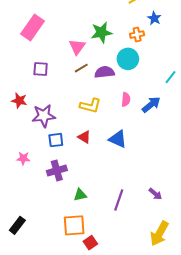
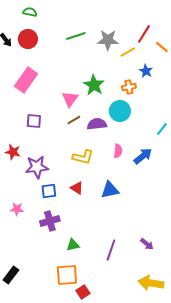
green star: (102, 33) -> (94, 85), turned -30
blue triangle: (118, 139) -> (110, 190), turned -36
yellow arrow: (159, 233) -> (151, 283), turned 70

